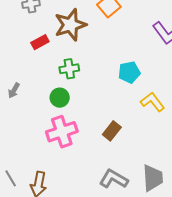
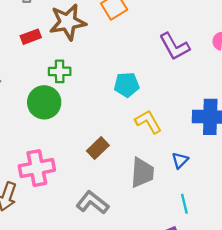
green circle: (60, 98) -> (44, 102), size x1.5
pink cross: (62, 132) -> (37, 168), moved
gray trapezoid: (153, 178) -> (142, 173), moved

